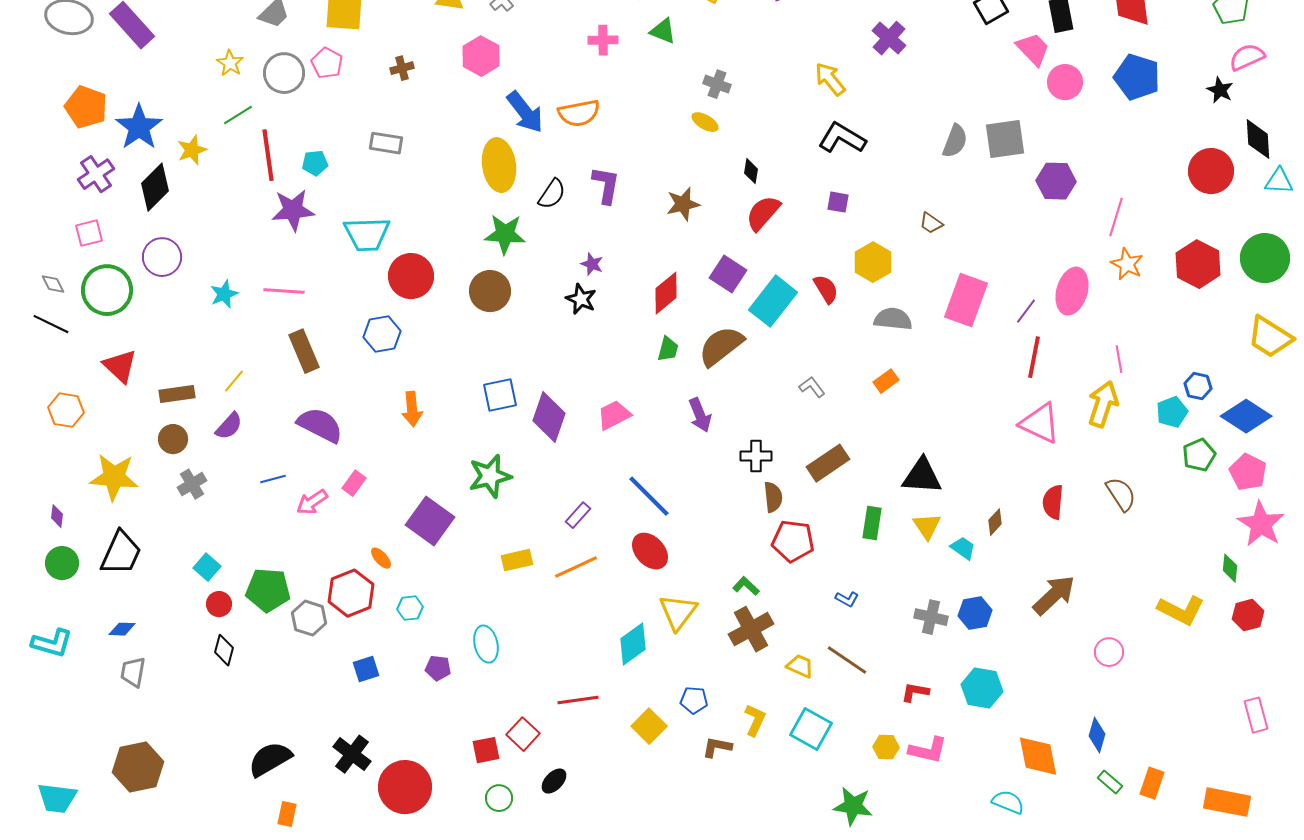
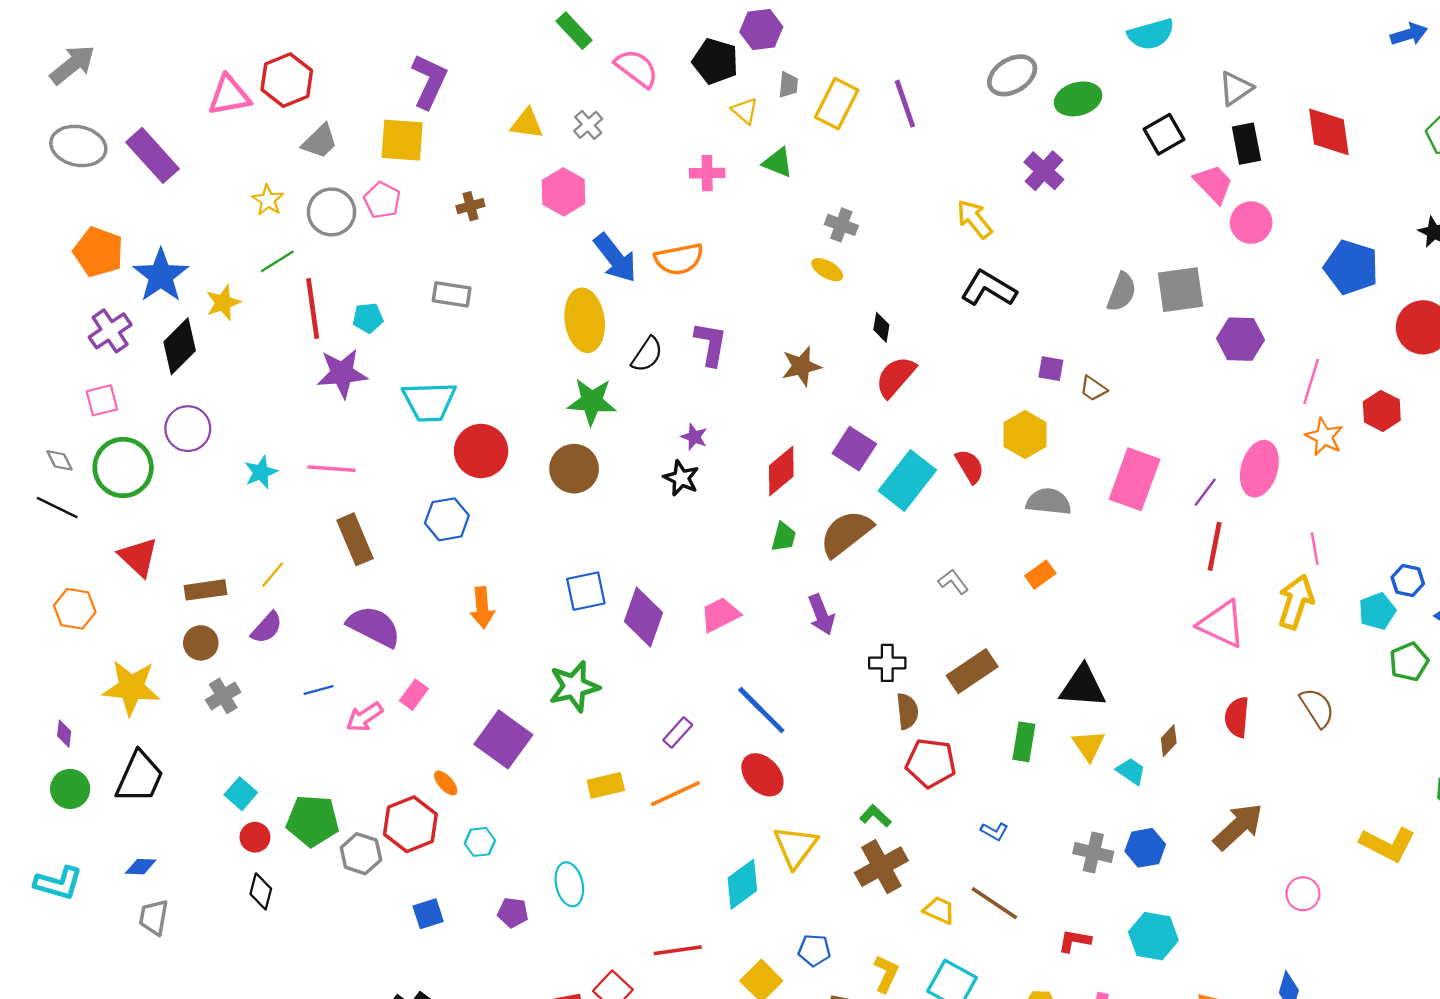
blue pentagon: (1137, 77) -> (1351, 267), moved
purple square: (838, 202) -> (1051, 369), moved
red hexagon: (1198, 264) -> (1382, 411), moved, size x0.7

